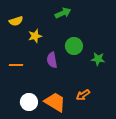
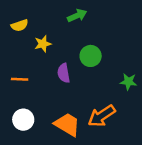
green star: (98, 59) -> (128, 82), moved
orange arrow: (83, 95) -> (102, 116), size x1.6
white circle: (29, 102) -> (23, 120), moved

